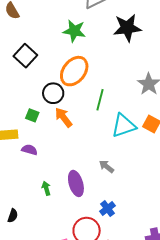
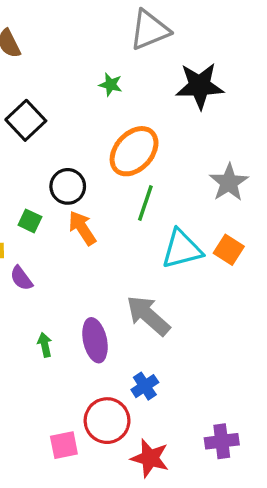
green star: (74, 31) -> (111, 85), size x0.6
orange ellipse: (74, 71) -> (134, 151), moved
purple semicircle: (29, 150) -> (21, 278), turned -147
gray arrow: (106, 166) -> (148, 315), size x1.8

